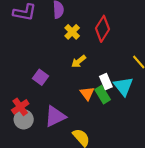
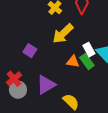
yellow arrow: (79, 61) -> (63, 34), size x1.6
orange triangle: (87, 93) -> (73, 62), turned -40

